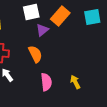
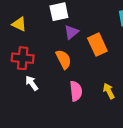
orange rectangle: (60, 16) -> (97, 45), moved, turned -66

